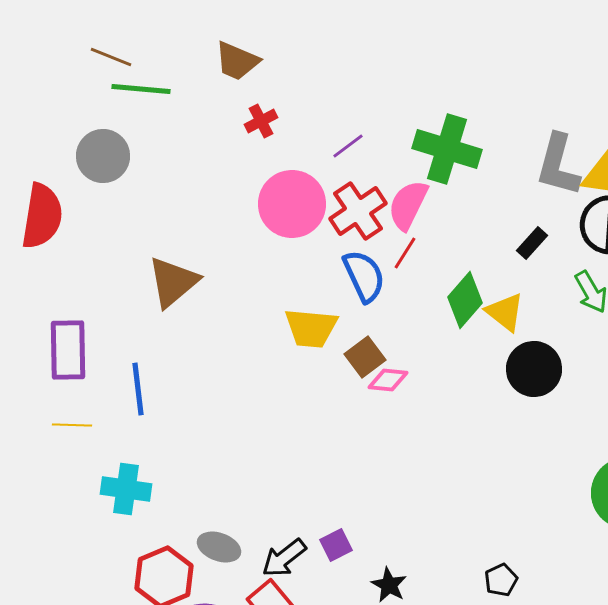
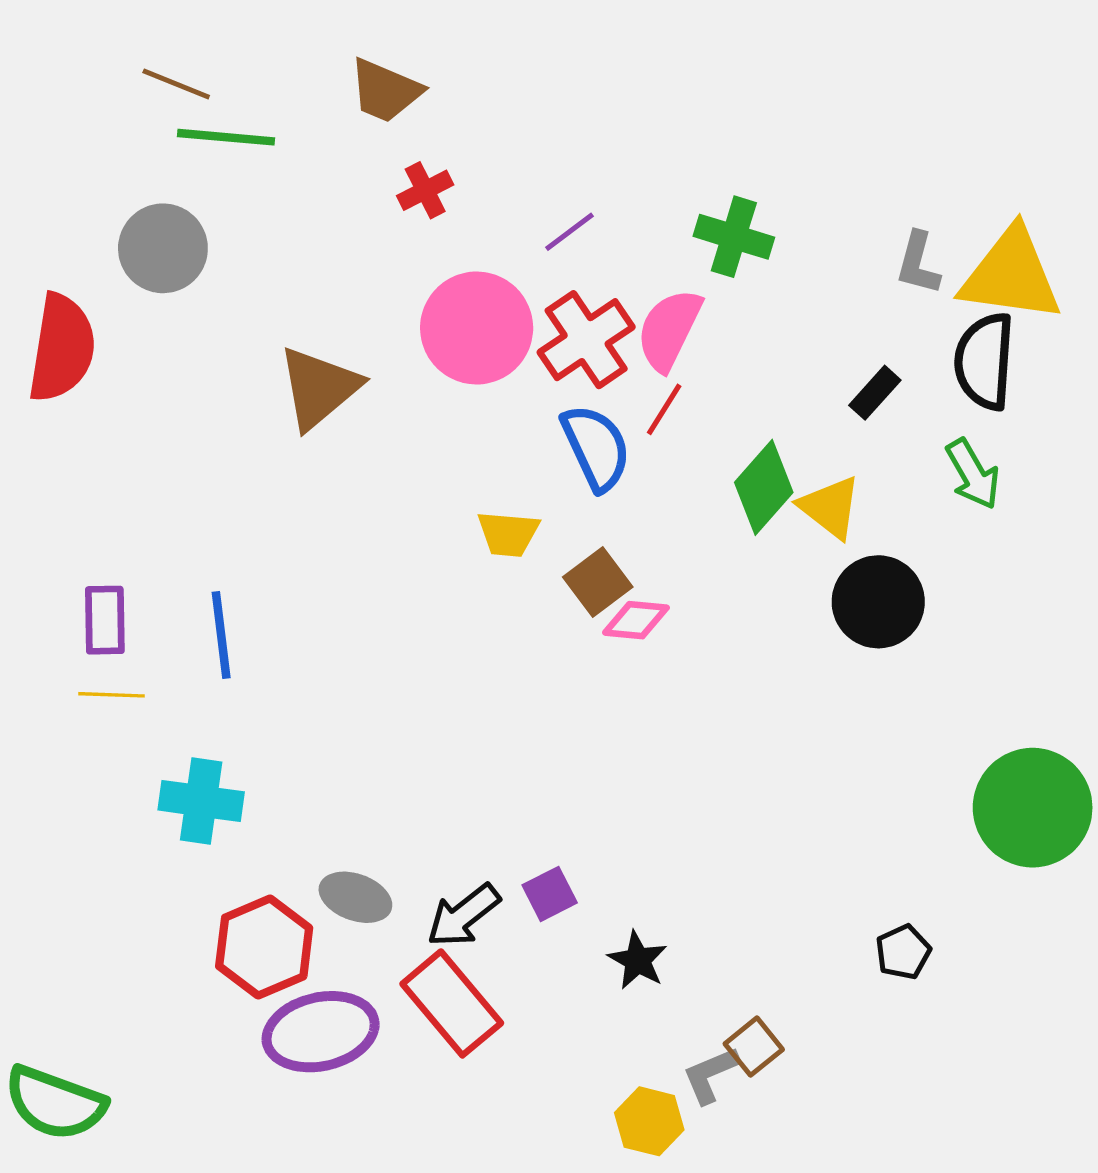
green cross: (447, 149) -> (734, 237), size x0.7
gray L-shape: (558, 165) -> (918, 263), size x0.6
brown triangle: (173, 282) -> (319, 388), moved
yellow trapezoid: (311, 328) -> (508, 534), size x0.7
purple rectangle: (68, 350) -> (105, 620), moved, size x0.7
black pentagon: (501, 580) -> (903, 952), moved

